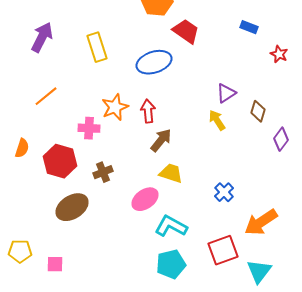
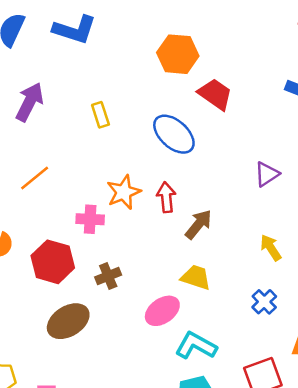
yellow rectangle: (97, 47) -> (100, 115), size x0.7
blue ellipse: (154, 62) -> (174, 134), turned 60
yellow arrow: (217, 120) -> (271, 248), moved
brown arrow: (161, 140) -> (198, 224), moved

